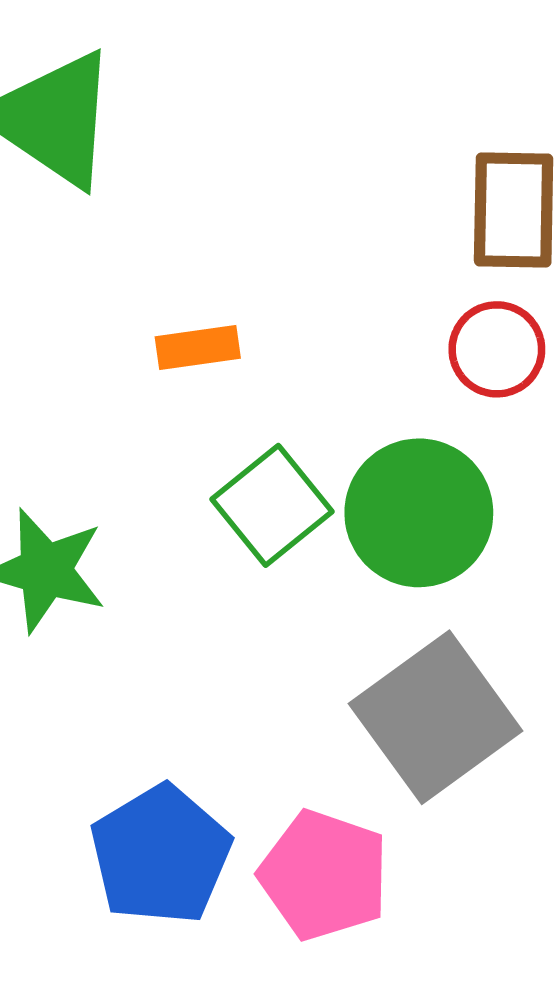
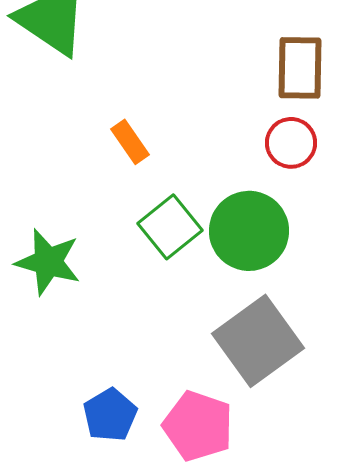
orange rectangle: (198, 347) -> (130, 142), turned 63
blue pentagon: (161, 855) -> (110, 415), size x0.7

